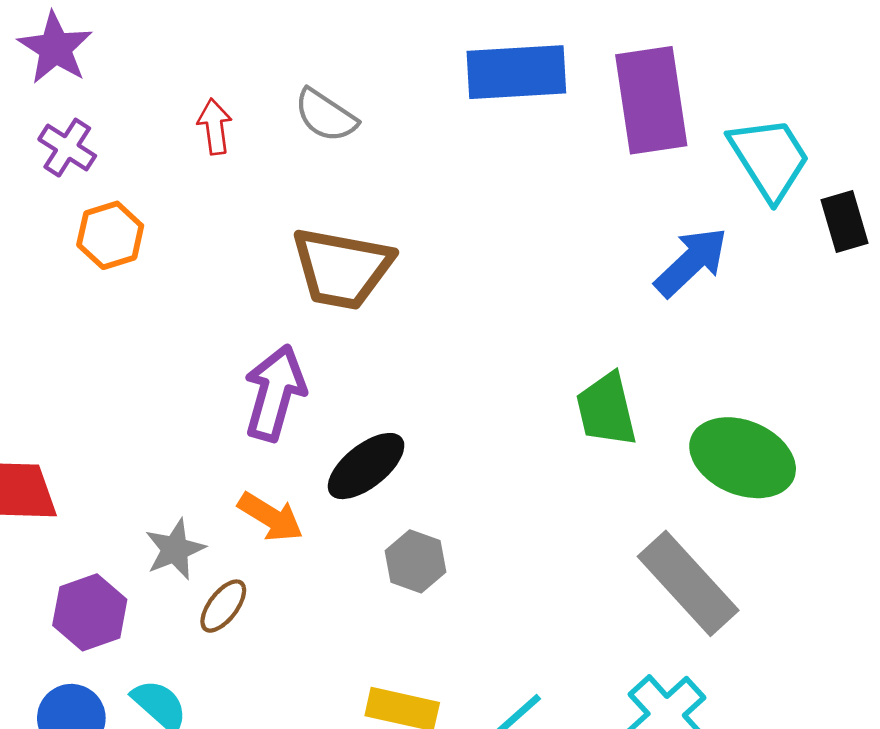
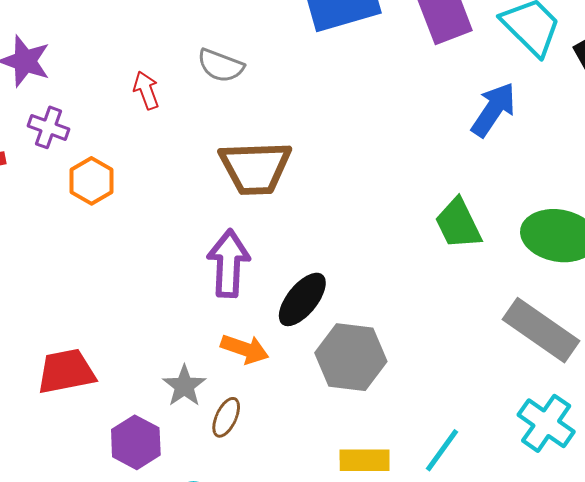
gray hexagon: (416, 561) -> (351, 357), size x1.6

